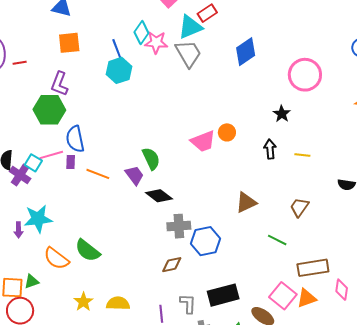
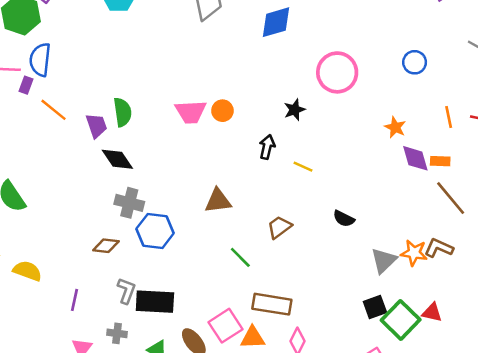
gray L-shape: (188, 304) -> (126, 291), moved

